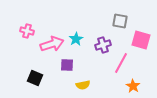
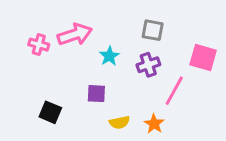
gray square: (120, 21) -> (153, 30), moved
pink arrow: (52, 44) -> (75, 34), moved
orange star: (133, 86) -> (154, 124), moved

